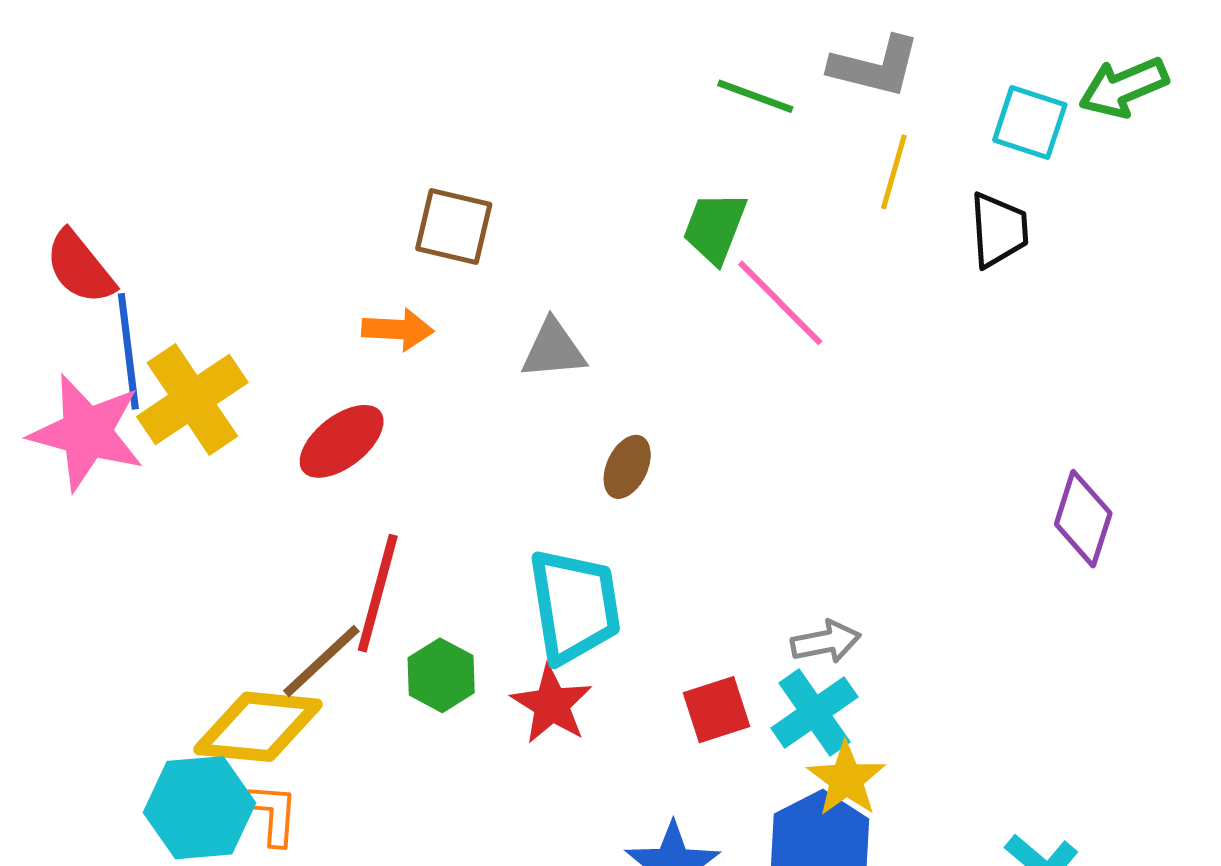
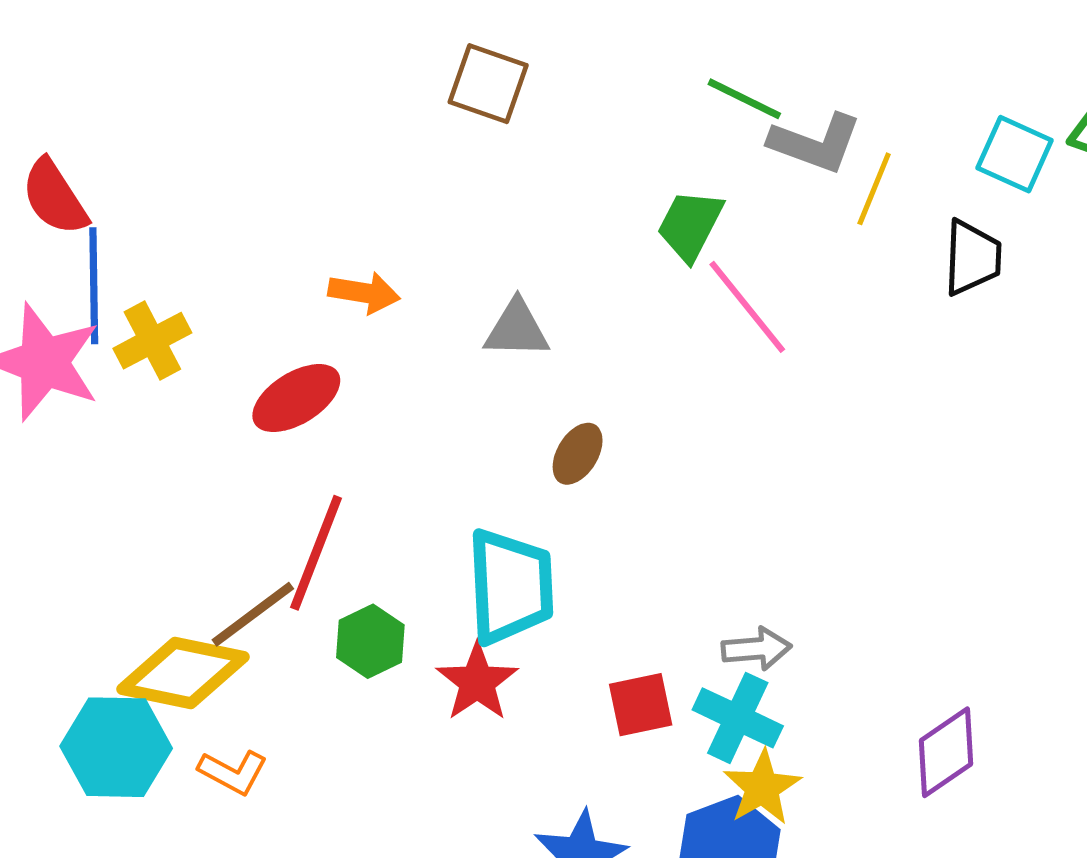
gray L-shape: (875, 67) -> (815, 143), moved
brown square: (454, 226) -> (488, 84), moved
yellow cross: (192, 399) -> (152, 341), size x0.7
purple diamond: (1083, 519) -> (946, 752), moved, turned 32
cyan cross: (814, 712) -> (738, 718), turned -36
orange L-shape: (273, 814) -> (233, 772), moved, turned 108

